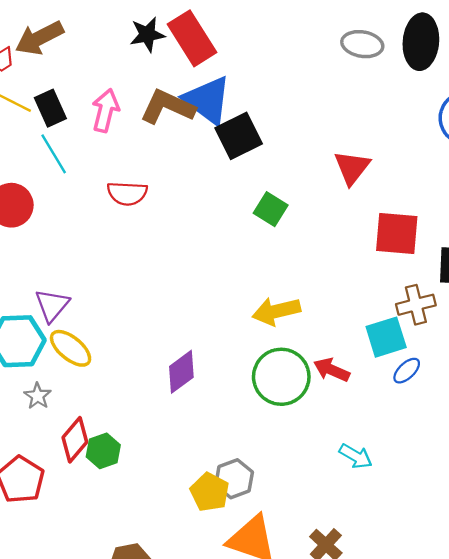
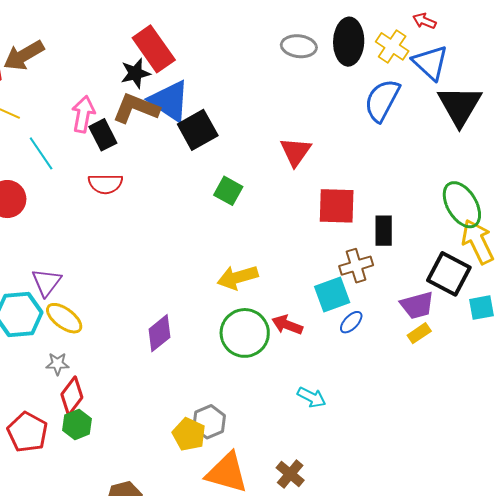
black star: (147, 35) -> (135, 73), moved
black rectangle: (50, 108) -> (103, 135), moved
gray star: (38, 396) -> (57, 364), moved, turned -30
green hexagon: (103, 451) -> (77, 425), moved

